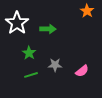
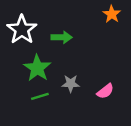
green star: (29, 53) -> (37, 68), size x1.5

